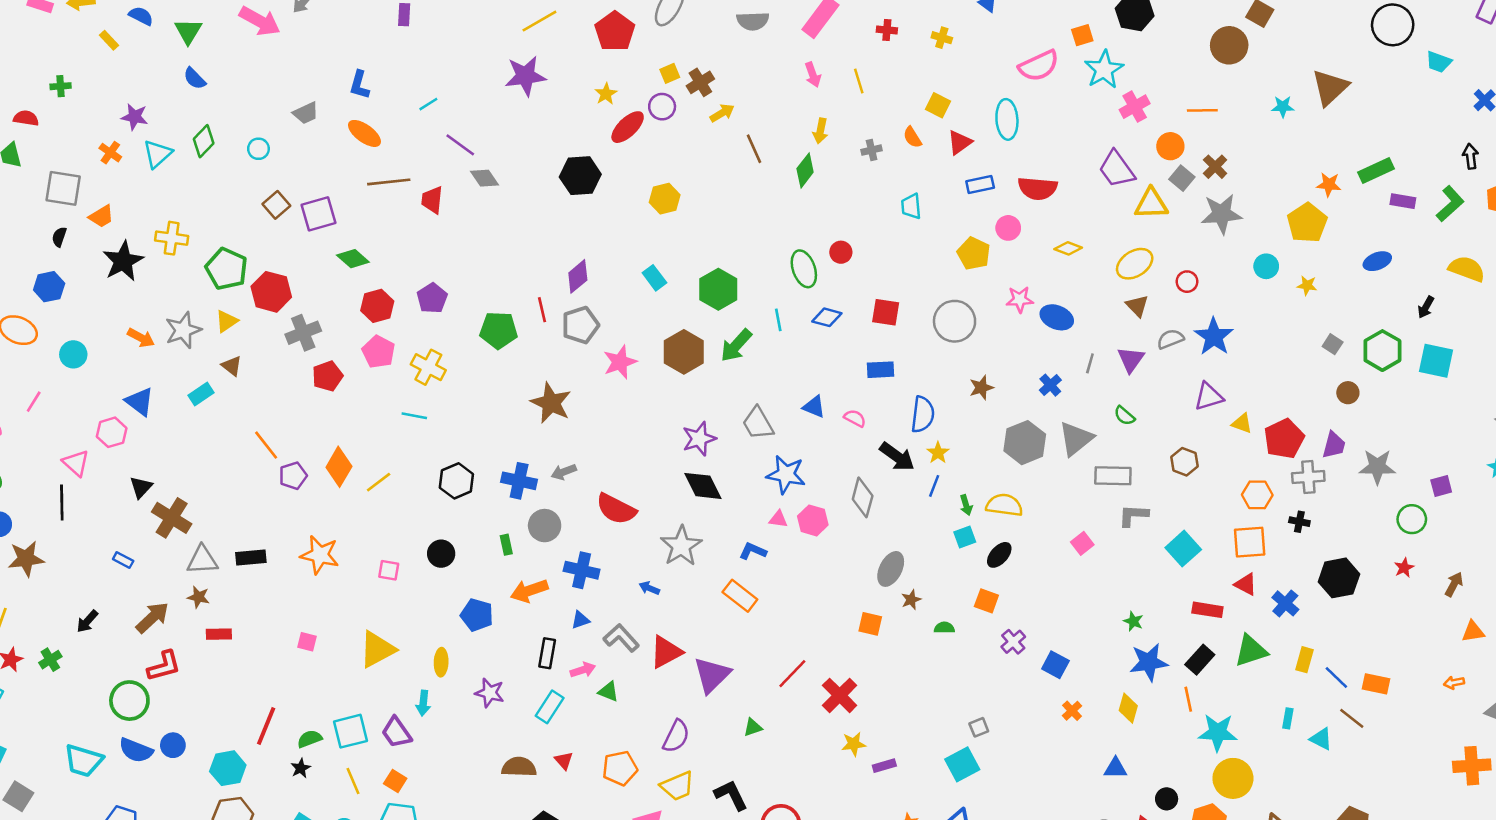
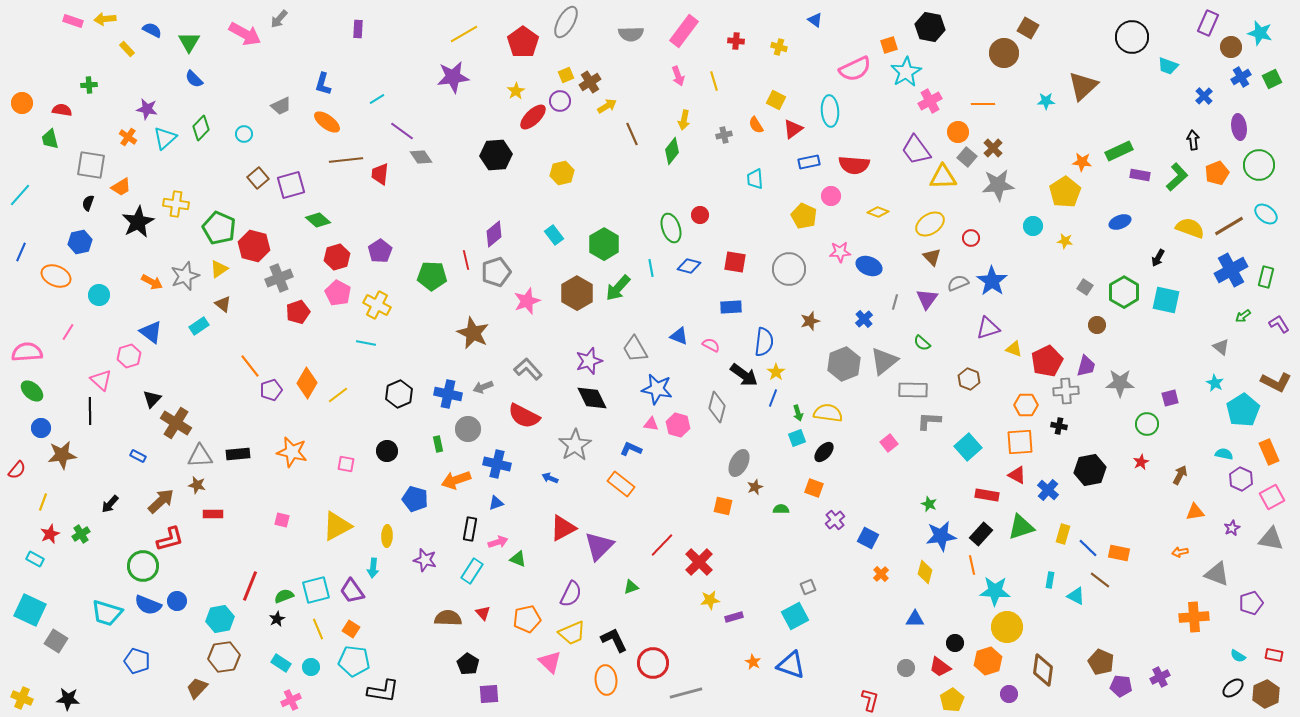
gray L-shape: (621, 638) -> (528, 369), moved

